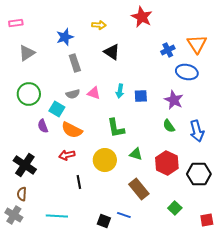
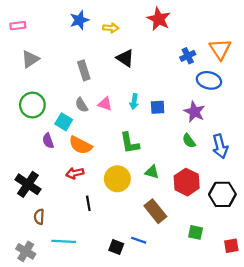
blue star: (65, 37) -> (79, 20), moved
gray semicircle: (73, 94) -> (82, 105), turned 72
brown semicircle: (22, 194) -> (39, 217), moved
green square: (175, 208) -> (196, 232), turned -32
gray cross: (14, 215) -> (26, 251), moved

